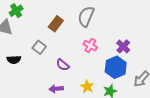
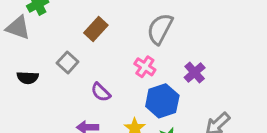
gray semicircle: (86, 16) -> (160, 29), moved
blue hexagon: (116, 67) -> (162, 101), moved

